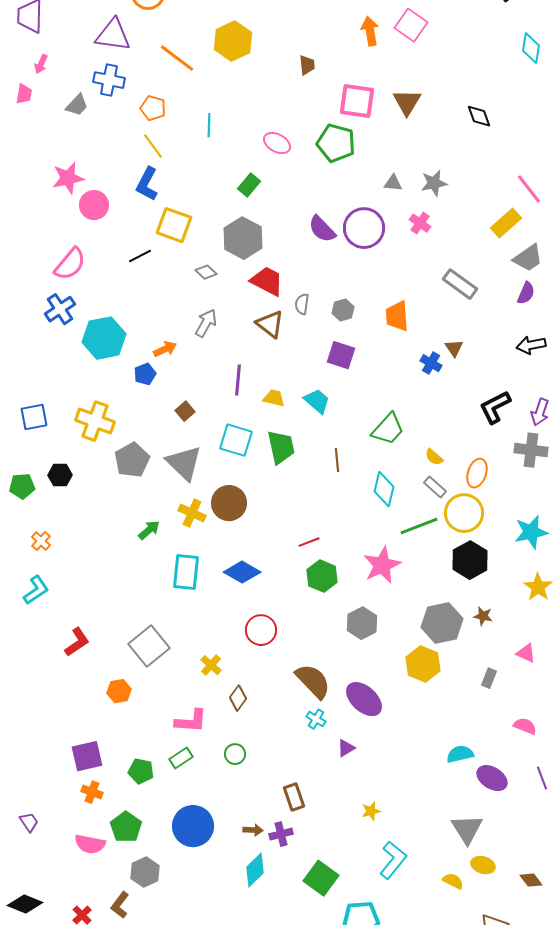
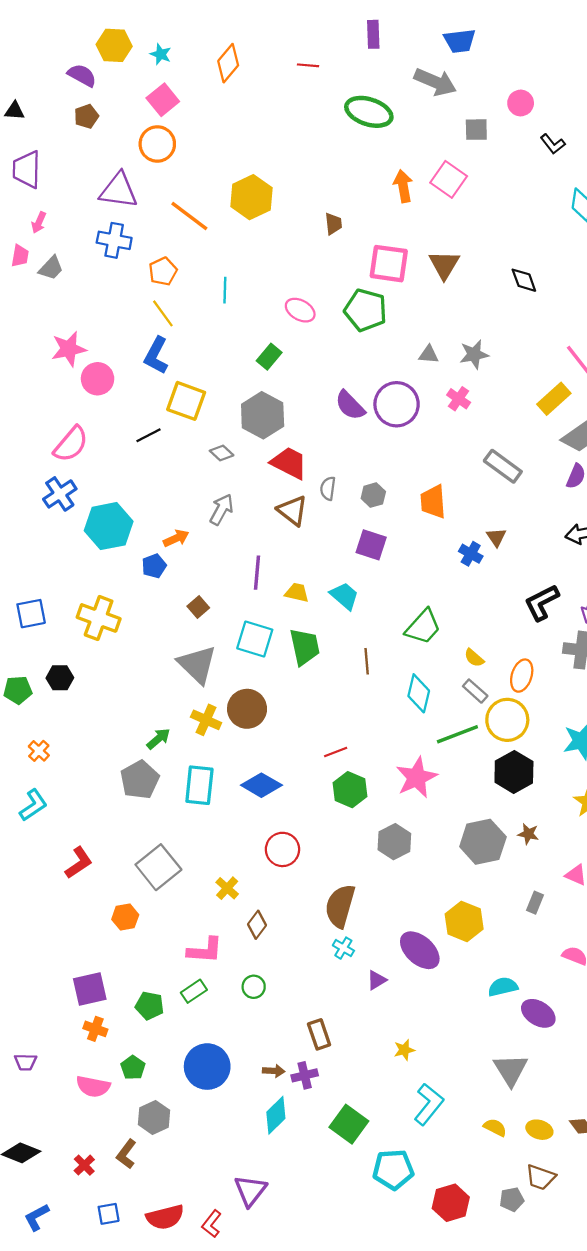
gray trapezoid: (77, 105) -> (51, 268), moved
orange pentagon: (153, 108) -> (163, 271), turned 30
gray pentagon: (132, 460) -> (140, 780), moved
yellow hexagon: (423, 664) -> (464, 921), moved
brown semicircle: (313, 681) -> (340, 906), turned -120
purple ellipse: (364, 699) -> (420, 950), moved
purple trapezoid: (29, 822) -> (26, 1062), turned 125
green pentagon: (126, 827) -> (133, 1068), size x0.7
yellow ellipse: (483, 865) -> (539, 1130), moved

